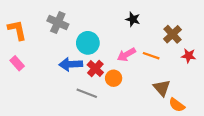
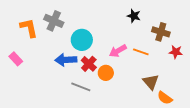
black star: (133, 19) -> (134, 16), moved
orange L-shape: (17, 30) -> (29, 28), moved
brown cross: (172, 34) -> (161, 32), turned -30

